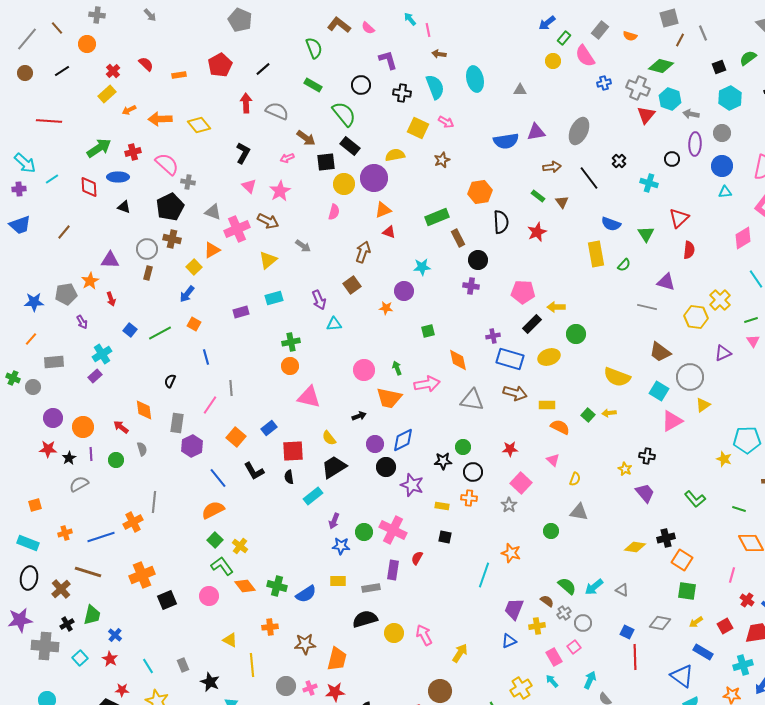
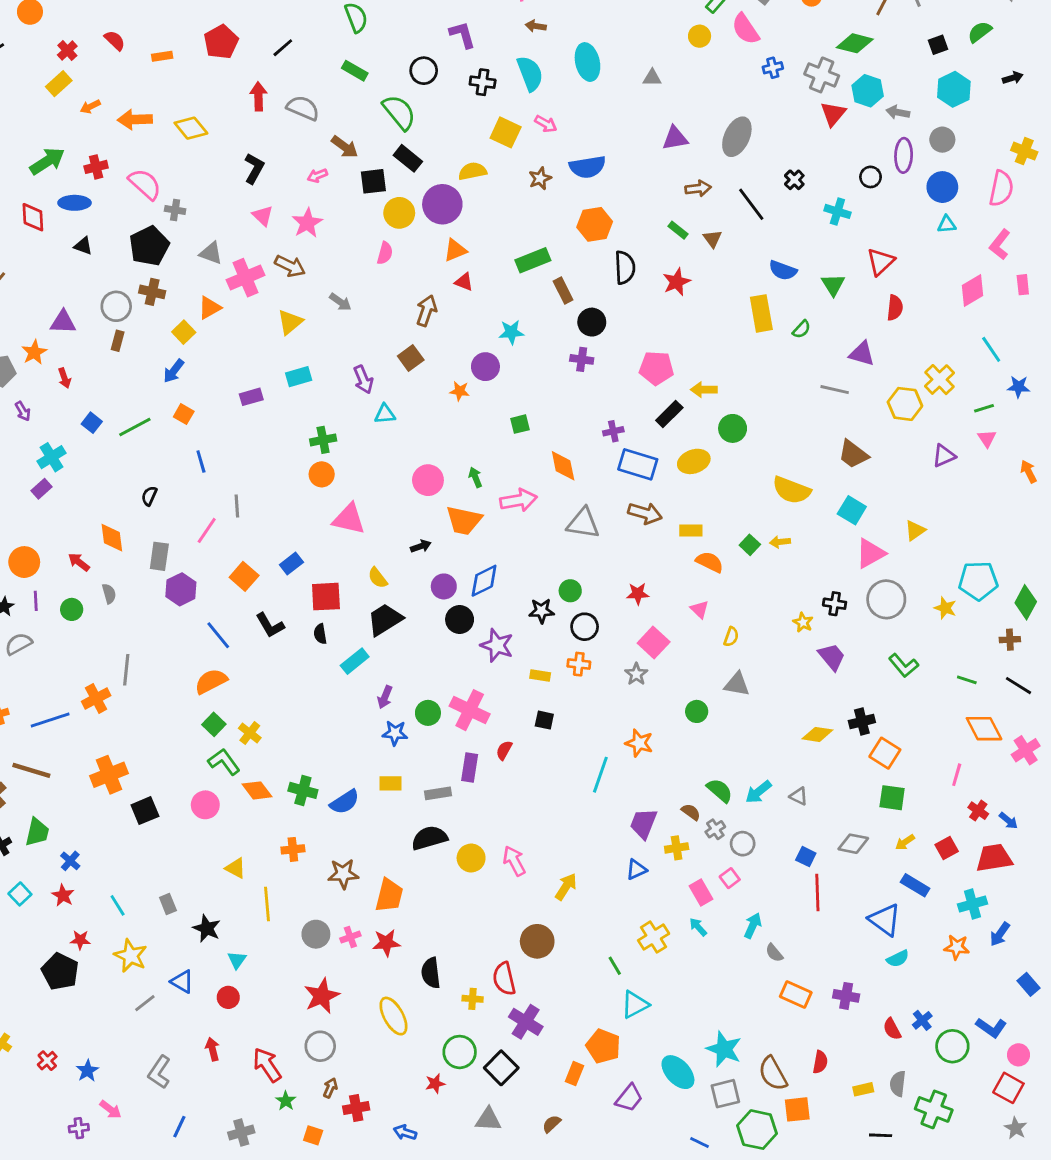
blue semicircle: (506, 141) -> (587, 167), moved
gray circle: (690, 377) -> (886, 599), moved

